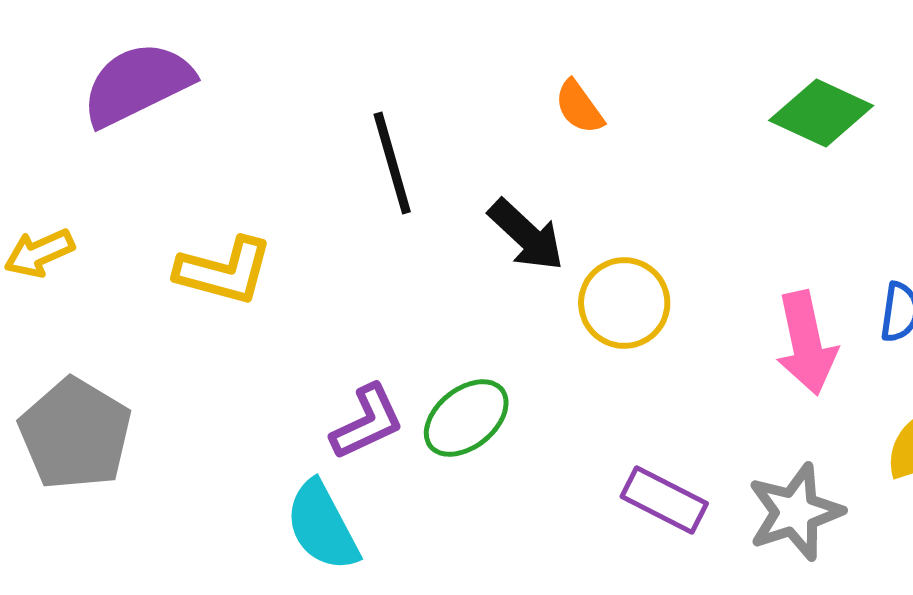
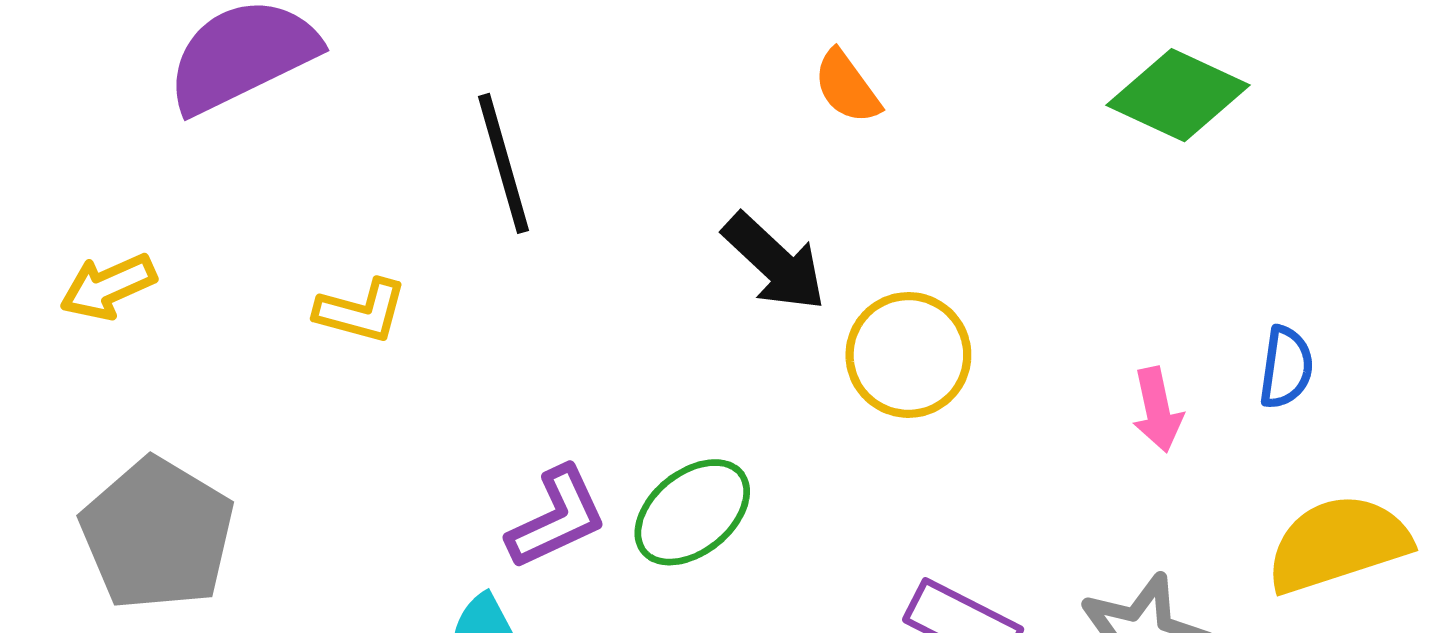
black line: (392, 163) -> (503, 163), moved
yellow L-shape: (224, 271) -> (361, 311), size x0.7
pink arrow: (806, 343) -> (1157, 410), size x0.6

